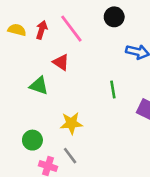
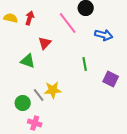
pink line: (71, 29) -> (68, 23), moved
red triangle: (61, 62) -> (45, 43), turned 40
gray line: (70, 156) -> (39, 95), moved

